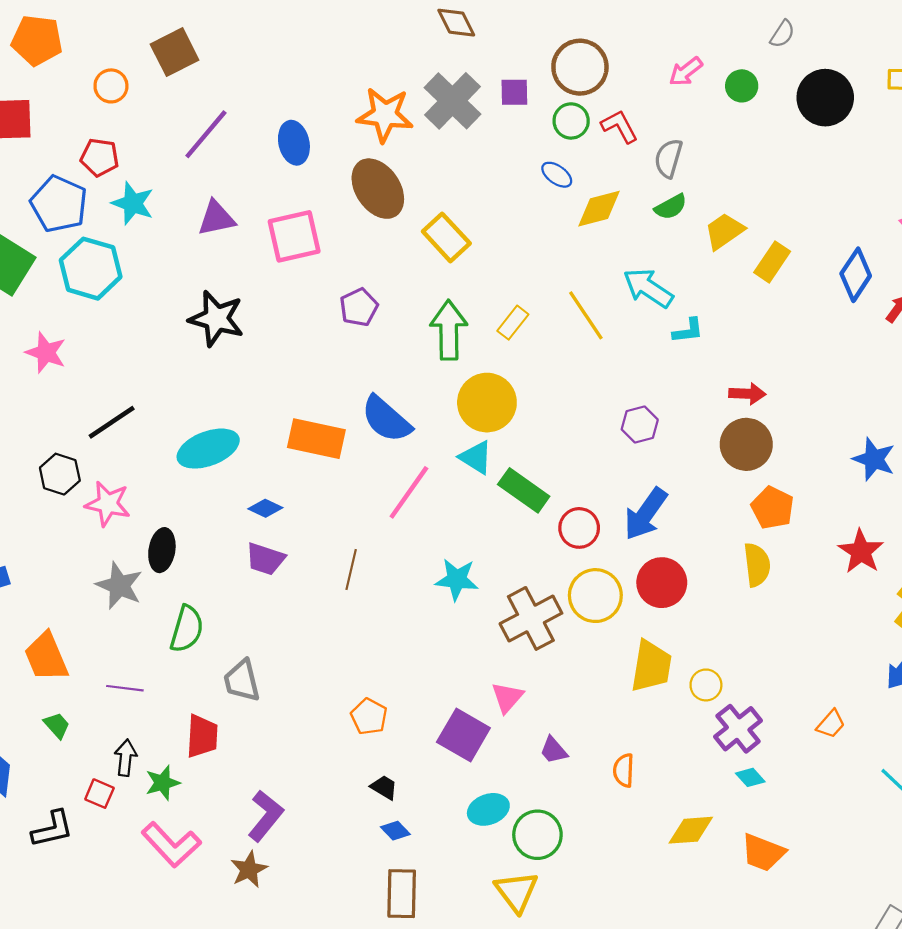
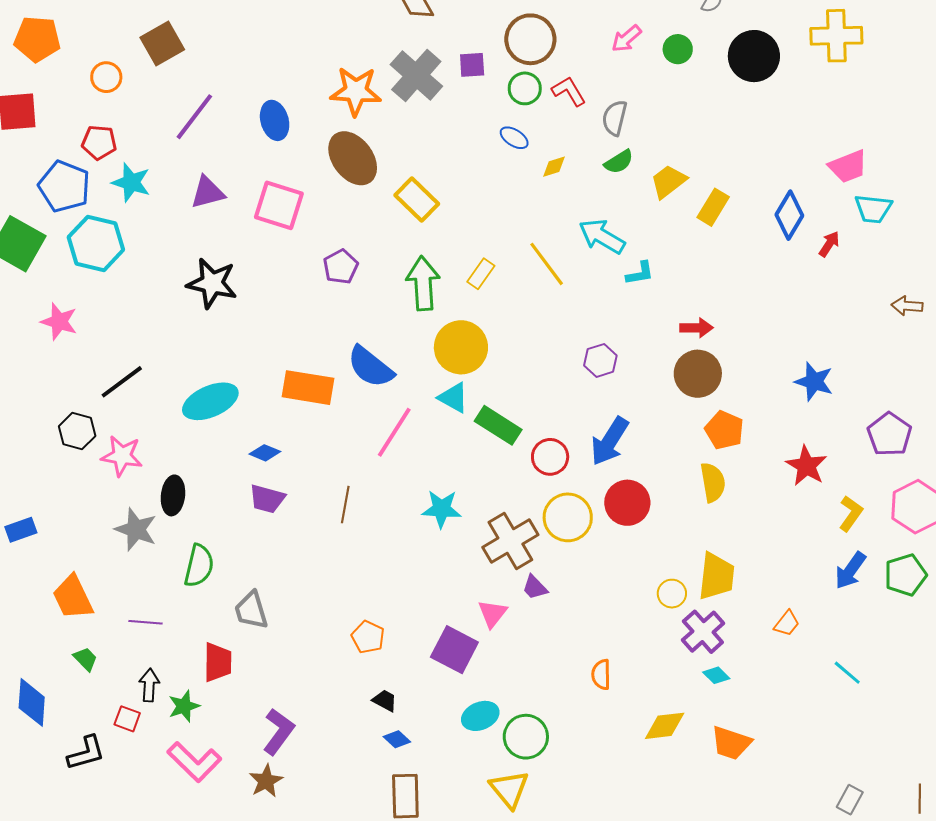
yellow diamond: (599, 209) -> (554, 167), size x0.6
pink square: (294, 236) -> (279, 205), turned 33
yellow trapezoid: (651, 666) -> (716, 576), moved
purple trapezoid: (554, 750) -> (535, 587), moved

